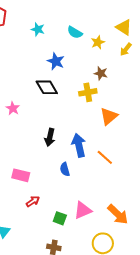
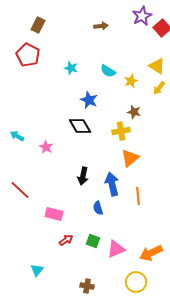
orange triangle: (109, 116) -> (130, 158), moved
orange line: (105, 157) -> (138, 196), turned 42
orange arrow: (118, 214) -> (151, 253), turned 110
green square: (60, 218) -> (93, 241), moved

